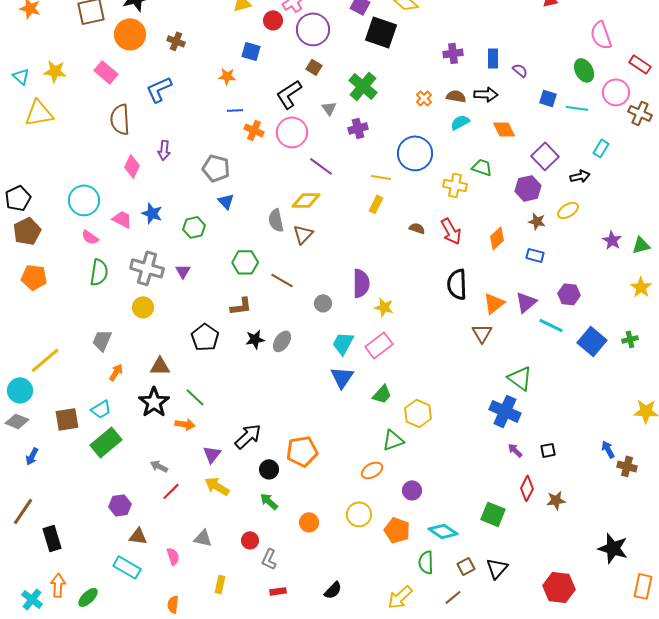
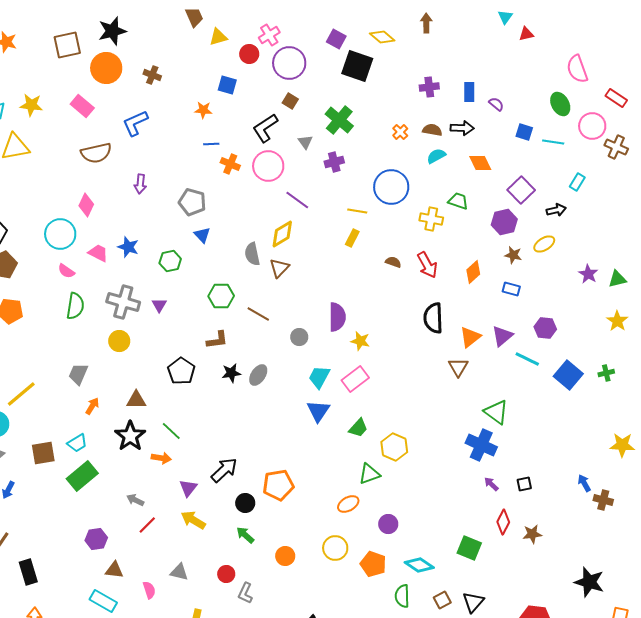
brown semicircle: (120, 119) -> (96, 153), turned -100
pink diamond: (132, 166) -> (86, 205), moved
yellow diamond: (306, 200) -> (282, 234), turned -32

